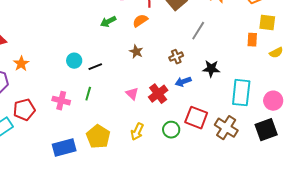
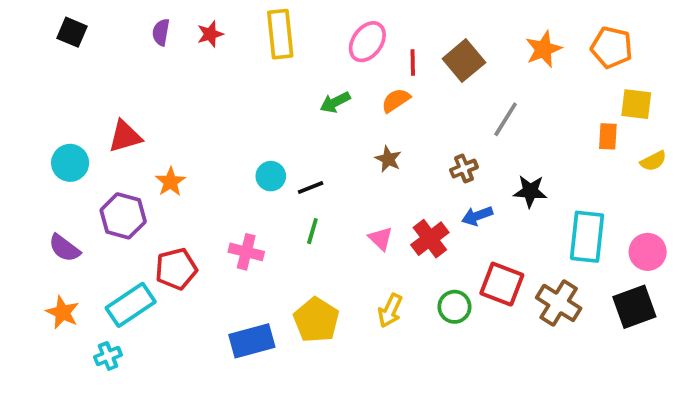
green line: (88, 94) -> (312, 231), moved

